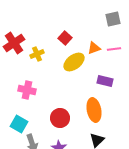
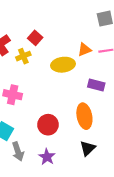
red square: (65, 38) -> (35, 38), moved
yellow ellipse: (74, 62) -> (63, 65), turned 30

